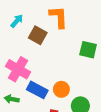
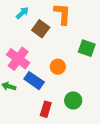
orange circle: (61, 89) -> (58, 67), moved

